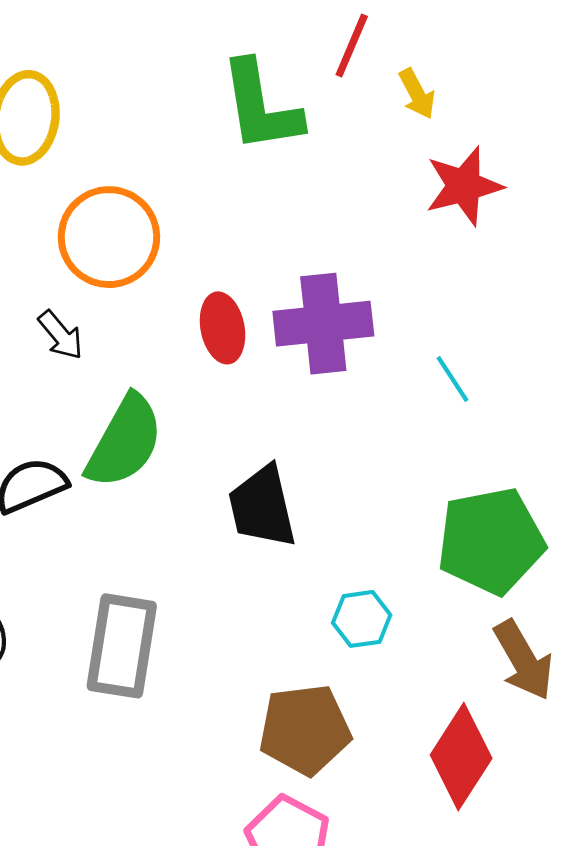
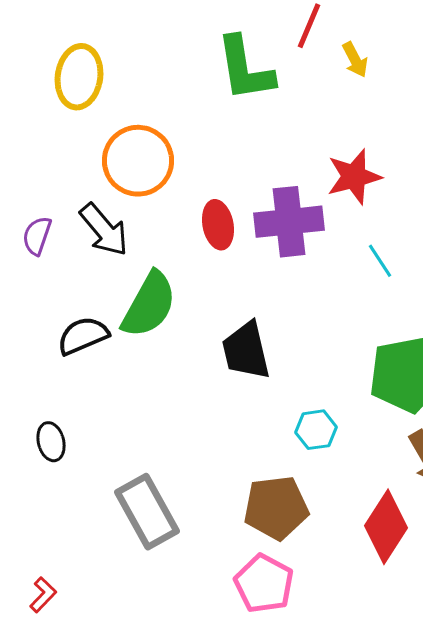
red star: (464, 186) -> (354, 177), moved
black arrow: (61, 335) -> (104, 230), size x1.5
gray rectangle: (122, 646) -> (147, 512), moved, turned -38

